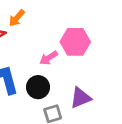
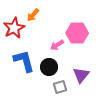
purple triangle: (81, 98) -> (81, 75), turned -30

